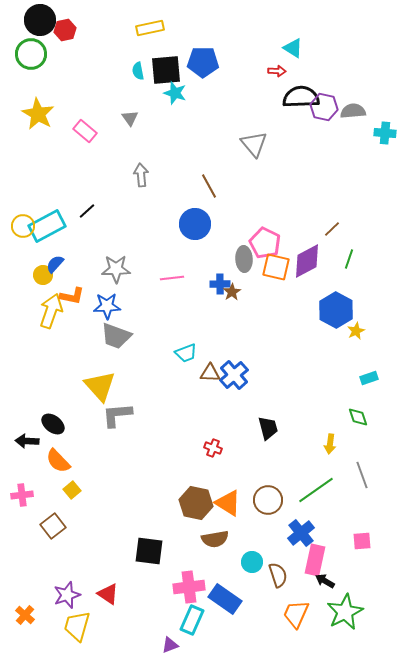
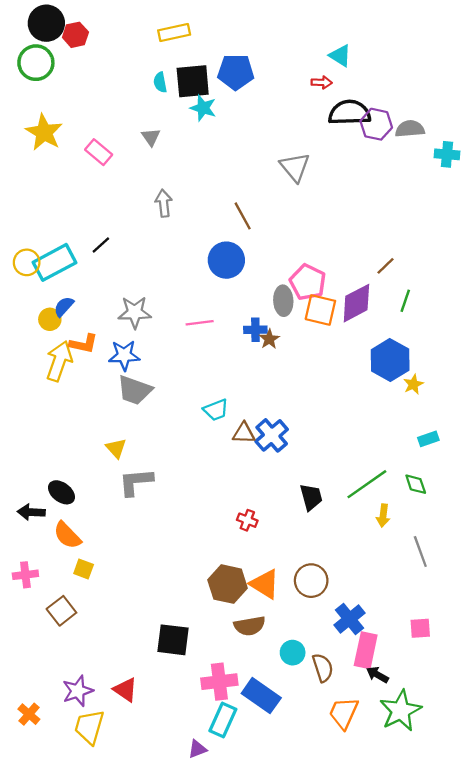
yellow triangle: (100, 386) -> (116, 448), size x0.6
yellow square: (72, 490) -> (84, 569), turned -30
green line: (316, 490) -> (367, 484), moved

